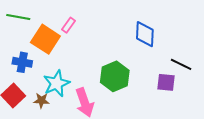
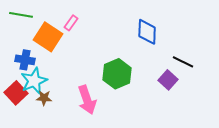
purple square: (166, 82) -> (168, 80), turned 36
cyan star: (56, 83) -> (34, 81), moved

